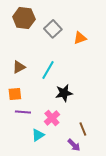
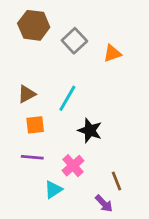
black star: (64, 93) -> (90, 131), turned 30
orange square: (15, 94) -> (35, 125), moved

